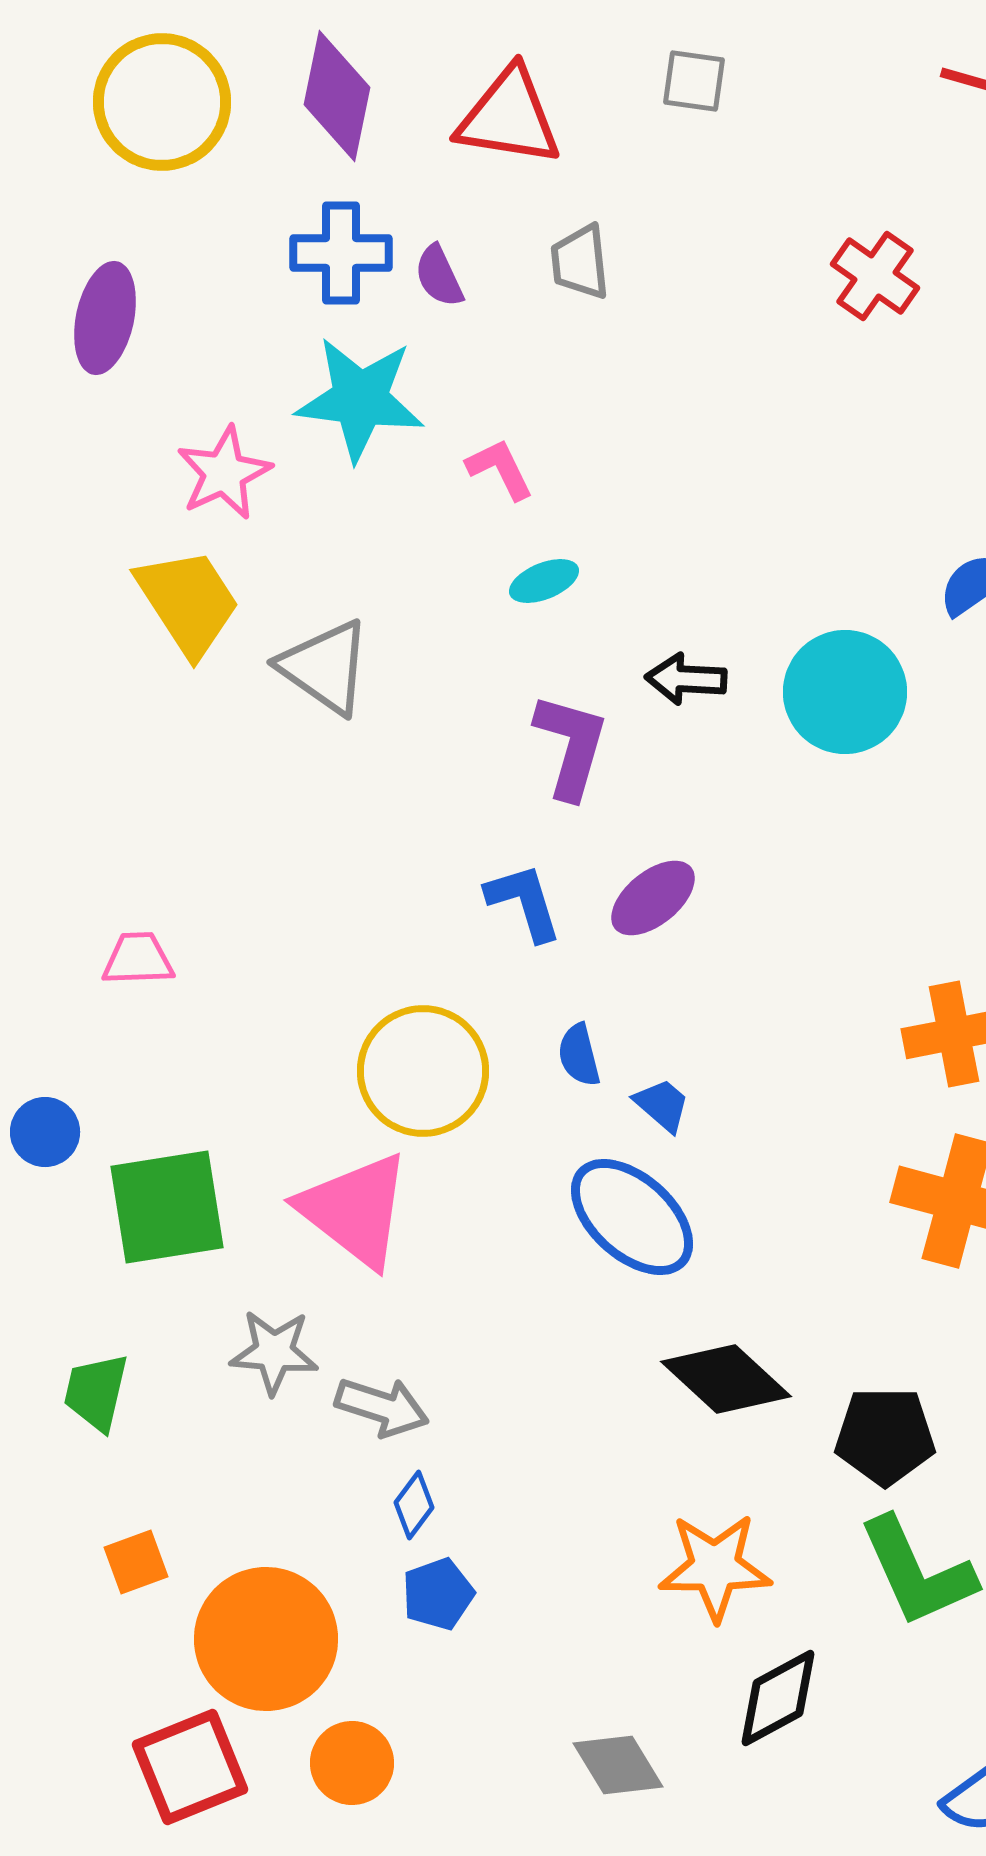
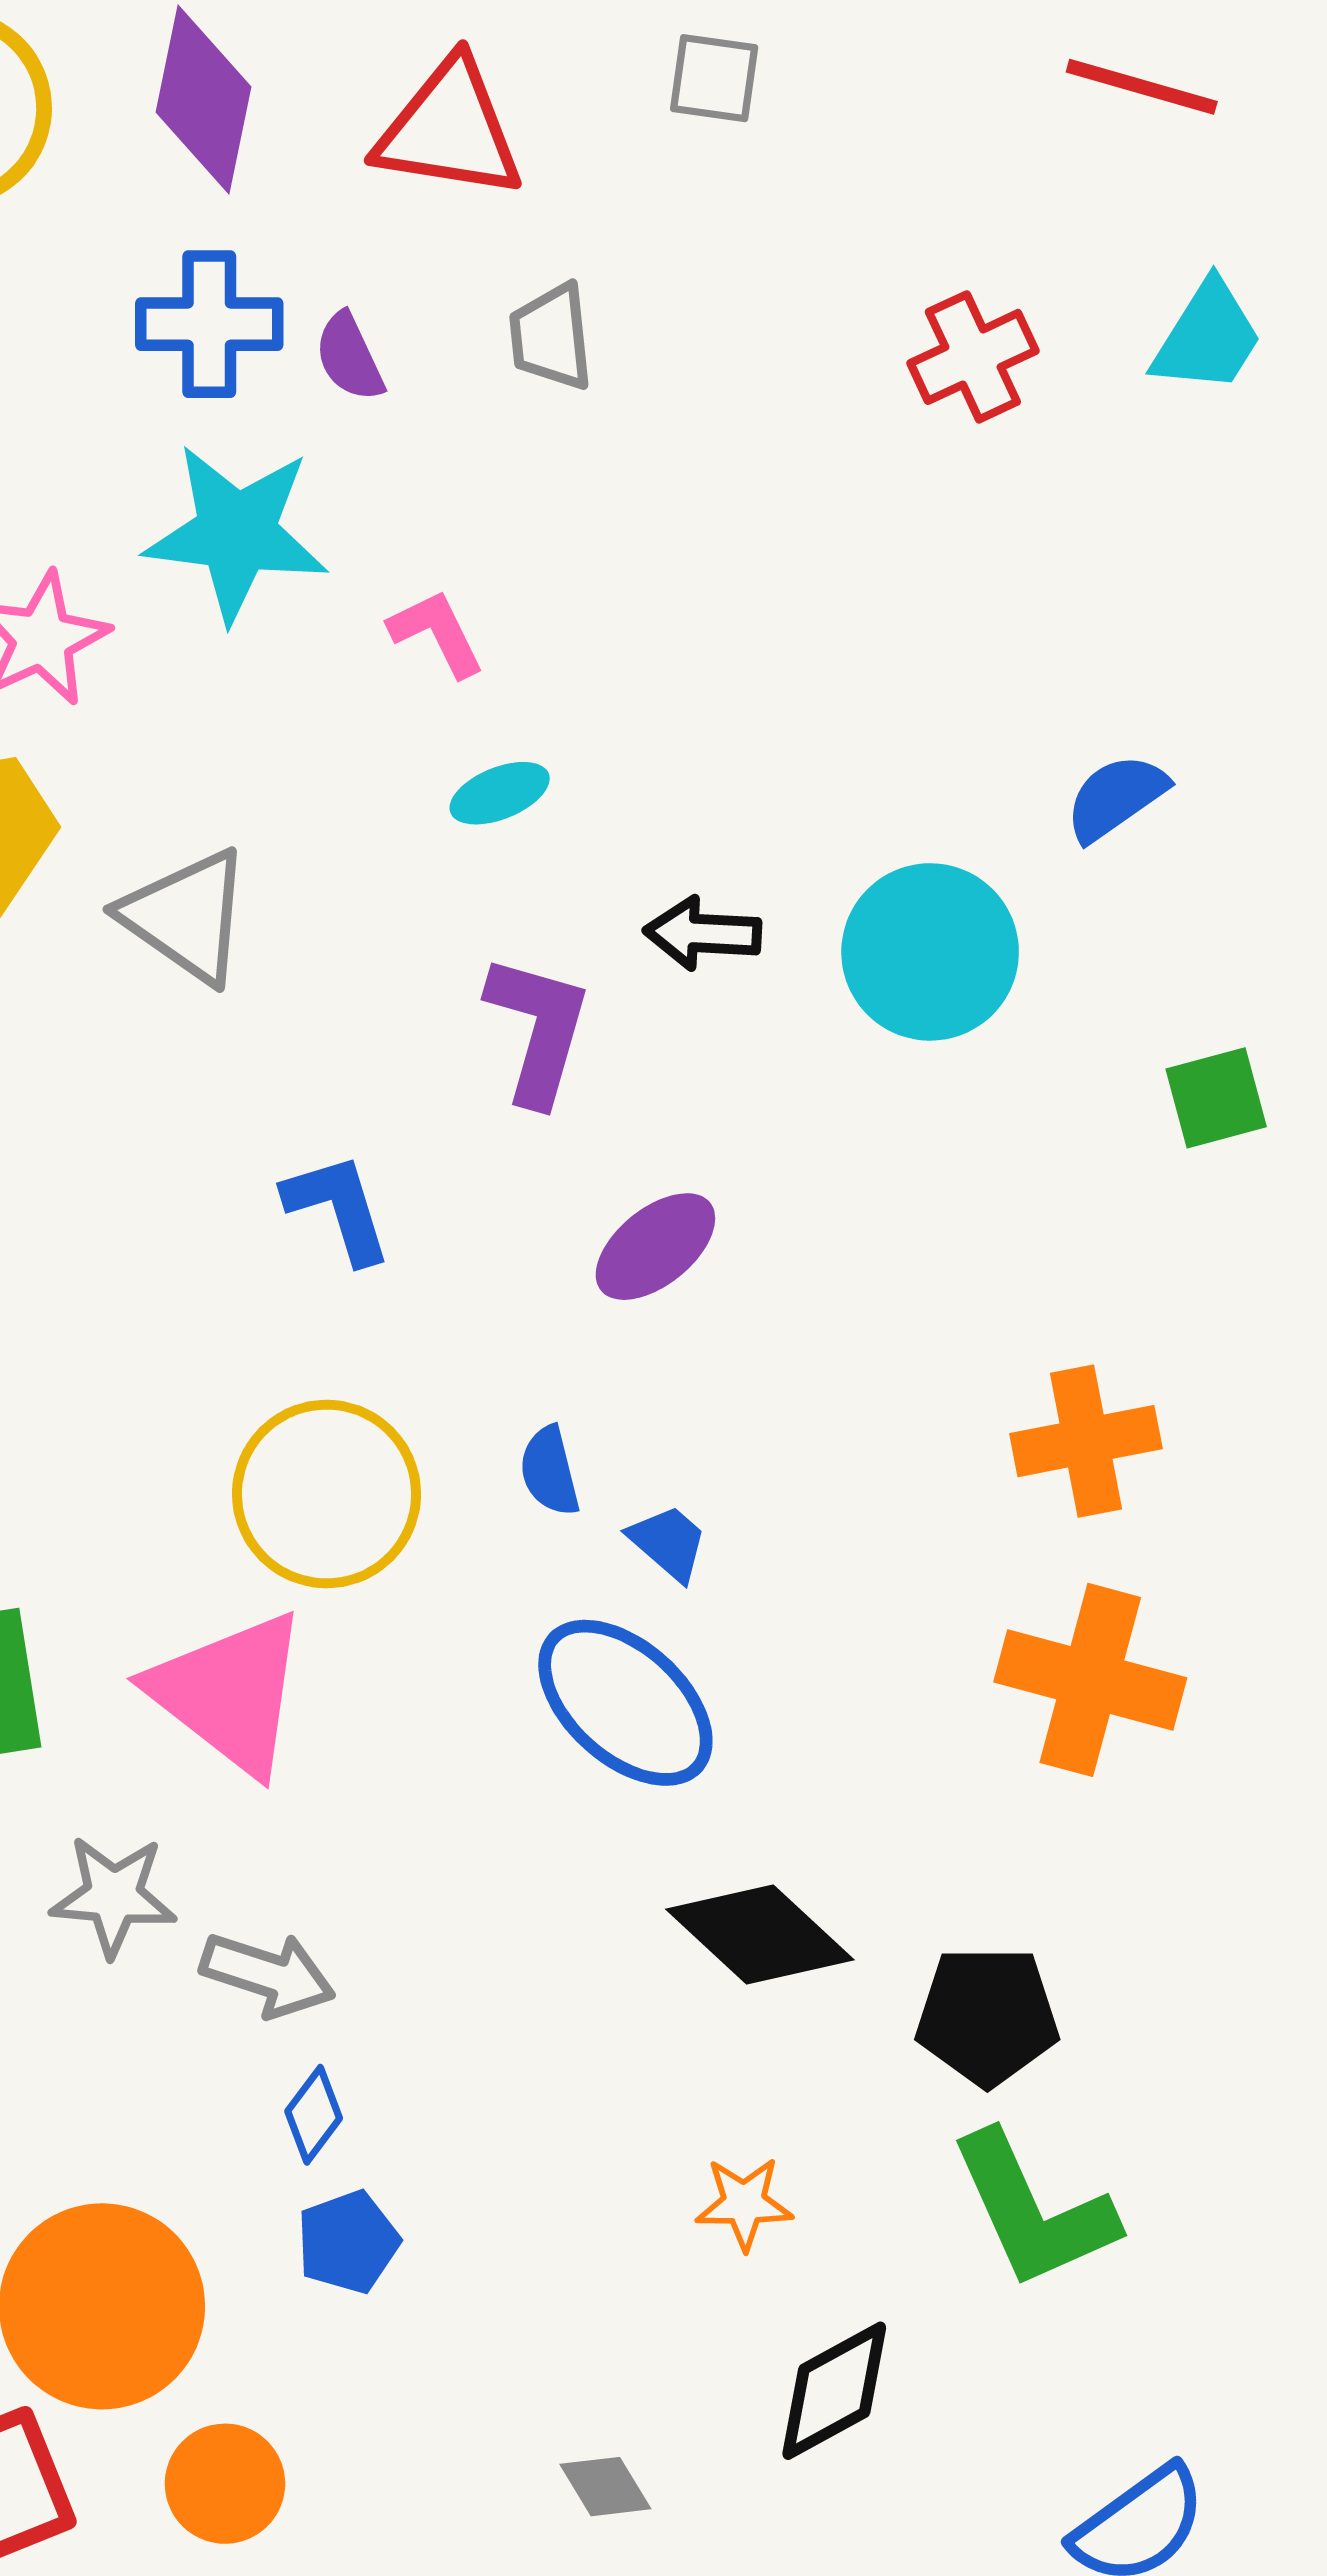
red cross: (875, 276) -> (973, 357), turned 30
blue L-shape: (524, 902) -> (338, 1208), moved
orange star: (715, 1567) -> (744, 2203), size x0.6
gray diamond: (618, 1765) -> (605, 2487), size x0.7

